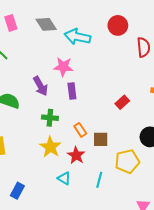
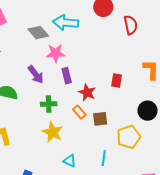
gray diamond: (46, 24) -> (38, 33), moved
red rectangle: (122, 102) -> (117, 80), turned -32
red star: (76, 155) -> (87, 92), moved

